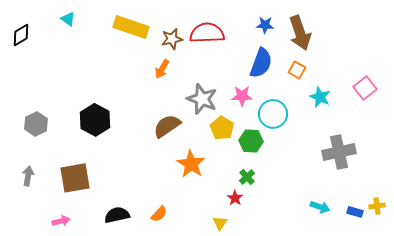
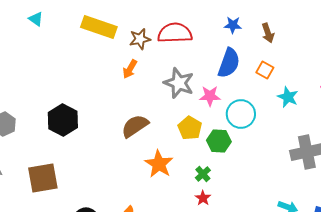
brown arrow: (300, 33) -> (268, 33), size x0.6
gray star: (202, 99) -> (179, 83), moved
green cross: (247, 177) -> (203, 174), moved

